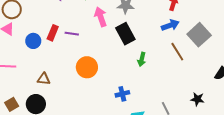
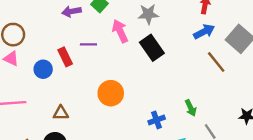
red rectangle: (53, 33) -> (65, 57), turned -42
purple line: (72, 34) -> (88, 44), moved
green arrow: (142, 59) -> (191, 108), moved, turned -32

